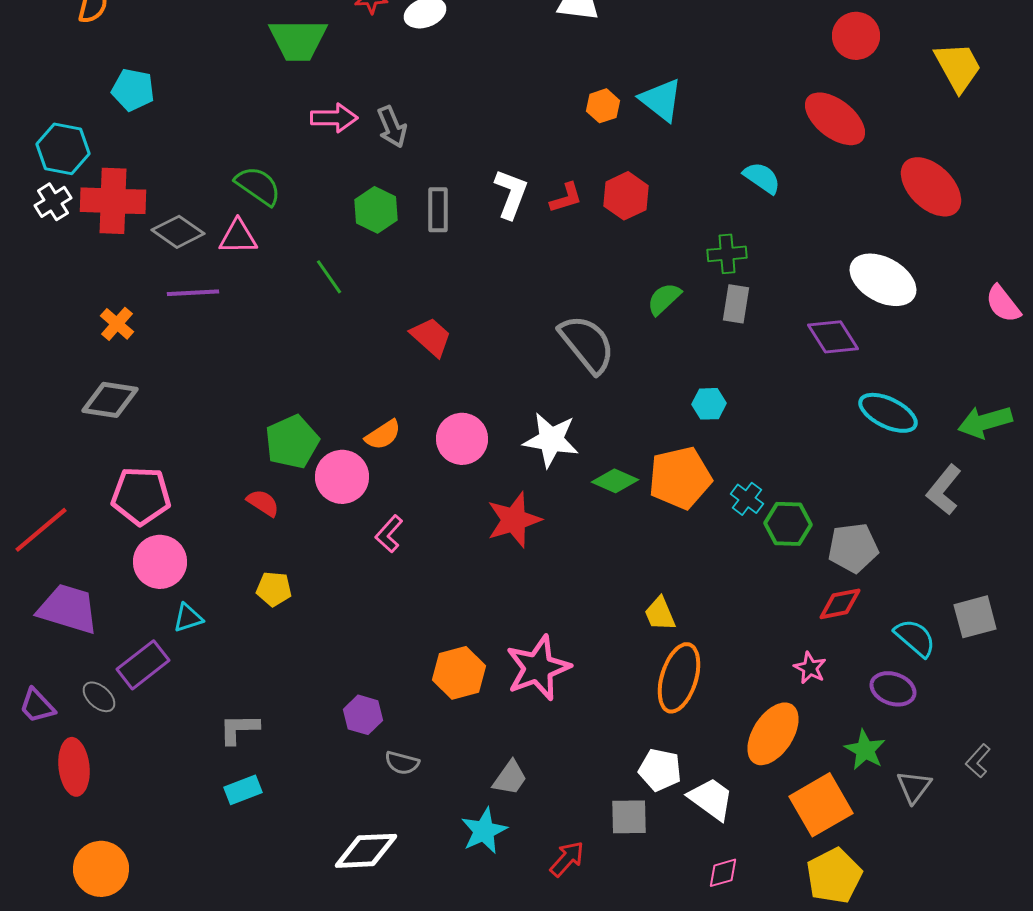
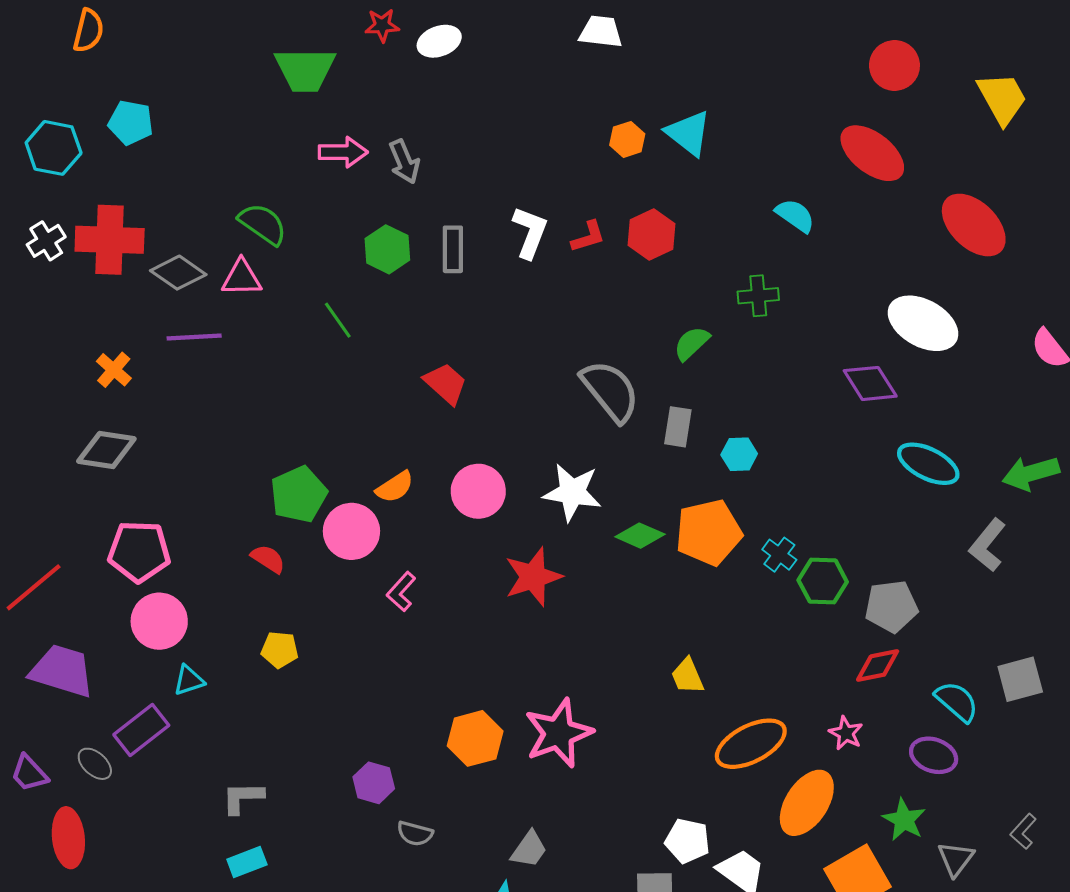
cyan hexagon: (63, 149) -> (54, 148), moved
gray rectangle: (736, 304) -> (678, 427), moved
orange ellipse: (679, 678) -> (751, 744), moved, turned 46

